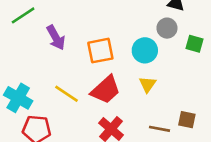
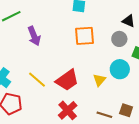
cyan circle: (145, 50) -> (120, 69), moved
orange square: (100, 51) -> (84, 36), moved

